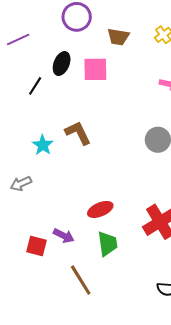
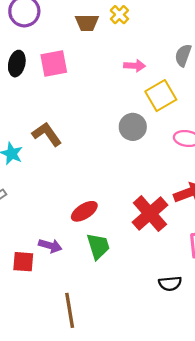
brown trapezoid: (118, 37) -> (87, 23), moved
brown line: (81, 280) -> (70, 310), moved, turned 32

